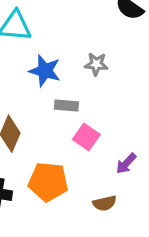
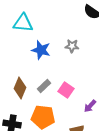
gray rectangle: (66, 106) -> (44, 86), moved, turned -48

